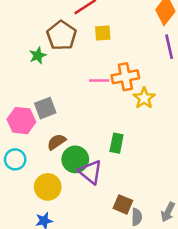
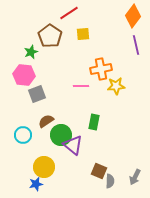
pink line: (99, 81) -> (81, 86), moved
yellow star: (144, 98) -> (116, 86), turned 30
pink hexagon: (21, 121) -> (24, 75), moved
cyan circle: (15, 159) -> (23, 135), moved
yellow circle: (48, 187) -> (44, 167), moved

